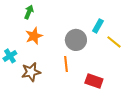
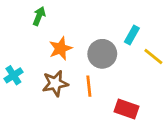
orange star: (34, 36) -> (61, 48), moved
brown star: (31, 72) -> (55, 83), moved

